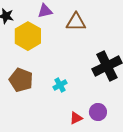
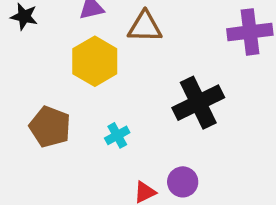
yellow hexagon: (28, 36) -> (95, 61), moved

